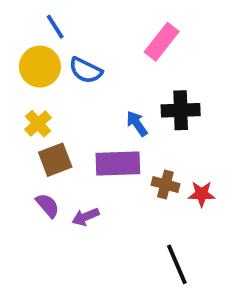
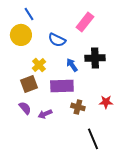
blue semicircle: (86, 70) -> (57, 40), moved
yellow cross: (38, 124) -> (39, 65), moved
brown cross: (165, 184) -> (78, 107), moved

